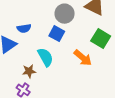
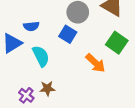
cyan semicircle: (45, 57) -> (41, 56), moved
brown star: (29, 71) -> (47, 88), moved

